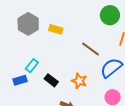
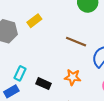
yellow rectangle: (56, 29) -> (34, 21), moved, turned -40

